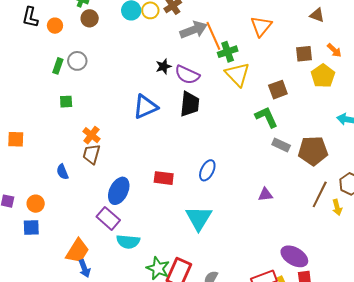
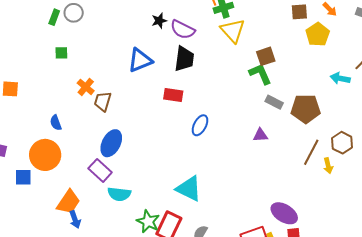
brown square: (278, 90) -> (266, 56), moved
brown trapezoid: (91, 154) -> (103, 101), moved
red rectangle: (164, 178) -> (173, 95), moved
purple triangle: (265, 195) -> (260, 135), moved
orange circle: (36, 204) -> (45, 155), moved, size x1.8
cyan triangle: (199, 218) -> (189, 189), moved, turned -36

